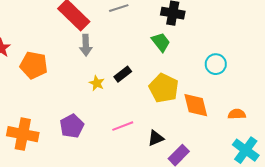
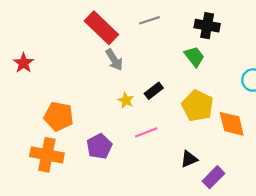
gray arrow: (86, 45) -> (114, 60), turned -30
orange pentagon: (34, 65) -> (59, 116), moved
pink line: (123, 126) -> (146, 132), moved

